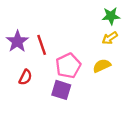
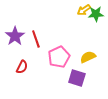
yellow arrow: (110, 38) -> (84, 10), moved
purple square: (61, 90) -> (77, 78), moved

